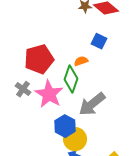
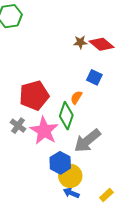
orange semicircle: (81, 61) -> (76, 97), turned -40

